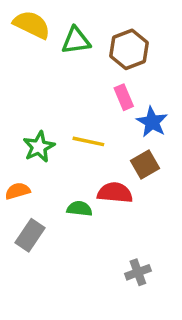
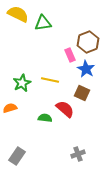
brown hexagon: (129, 49) -> (88, 42), moved
brown square: (145, 164) -> (82, 93), turned -35
red semicircle: (115, 193) -> (65, 109), turned 36
gray rectangle: (30, 235) -> (17, 156), moved

